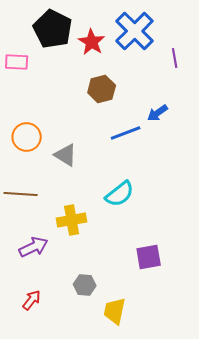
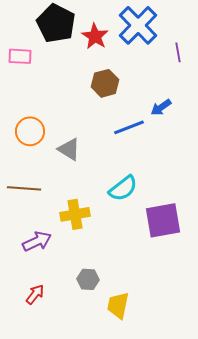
purple square: (149, 257) -> (163, 220), moved, size x1.4

